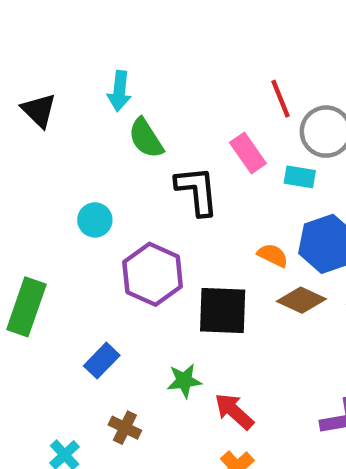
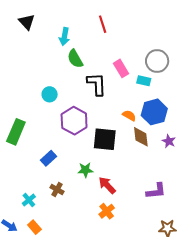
red line: (280, 99) -> (103, 24), moved
black triangle: (39, 110) -> (27, 22), moved
brown diamond: (301, 300) -> (141, 137), turned 55

